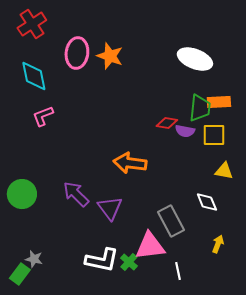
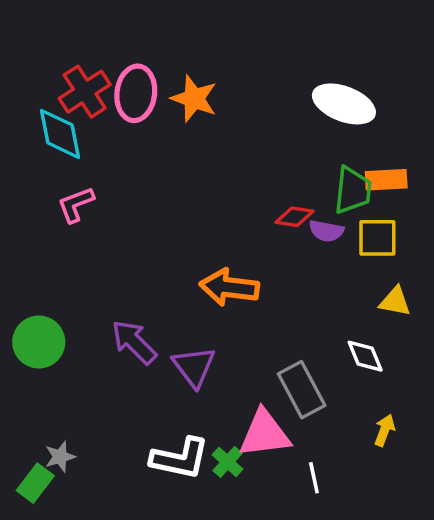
red cross: (32, 24) -> (85, 92), moved
gray star: (34, 259) -> (60, 457), turned -30

